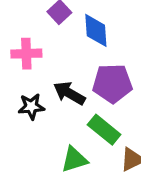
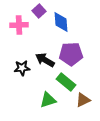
pink cross: (26, 54) -> (19, 25), moved

